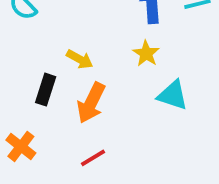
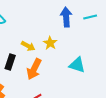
yellow star: (146, 53) -> (50, 43), moved

